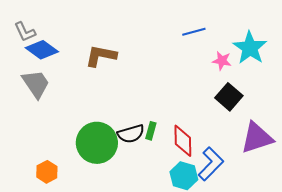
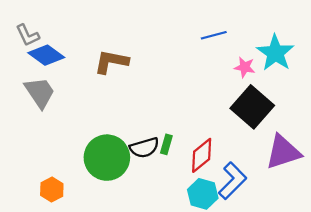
black square: (229, 97) -> (252, 107), size x1.4
red diamond: (183, 141) -> (202, 155), turned 52

